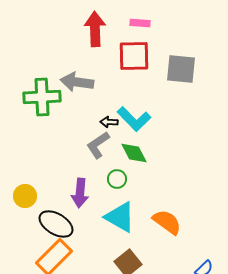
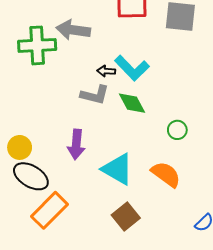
gray L-shape: (98, 145) -> (95, 95), turned -132
green circle: (117, 179) -> (177, 130), moved
black ellipse: (56, 224) -> (31, 176), moved

